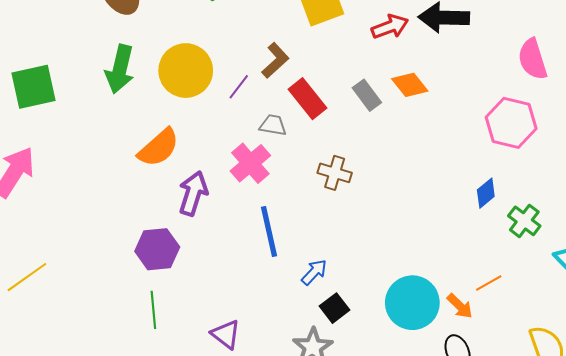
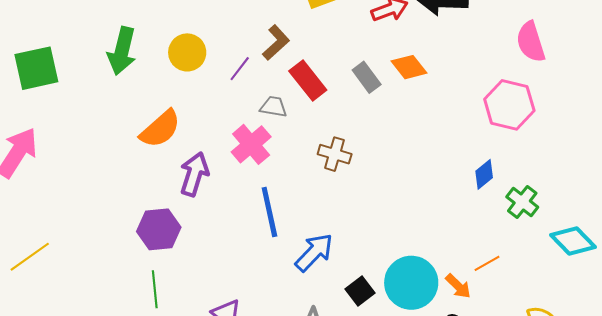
yellow circle: (186, 71) -> (187, 52), size x0.7
blue arrow: (314, 272) -> (314, 252), size x1.5
black square: (334, 308) -> (360, 291), moved

